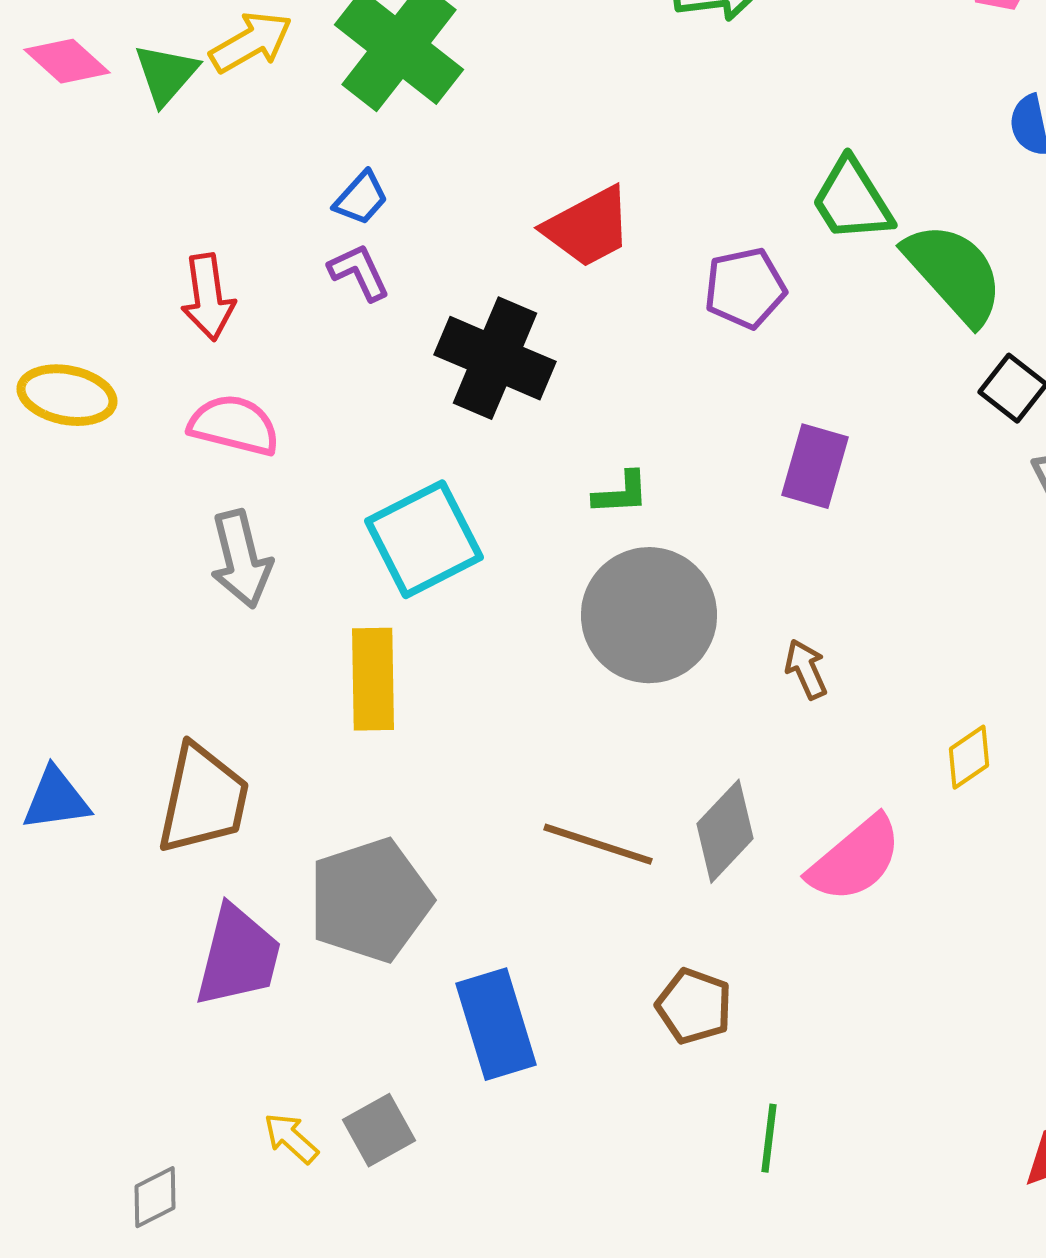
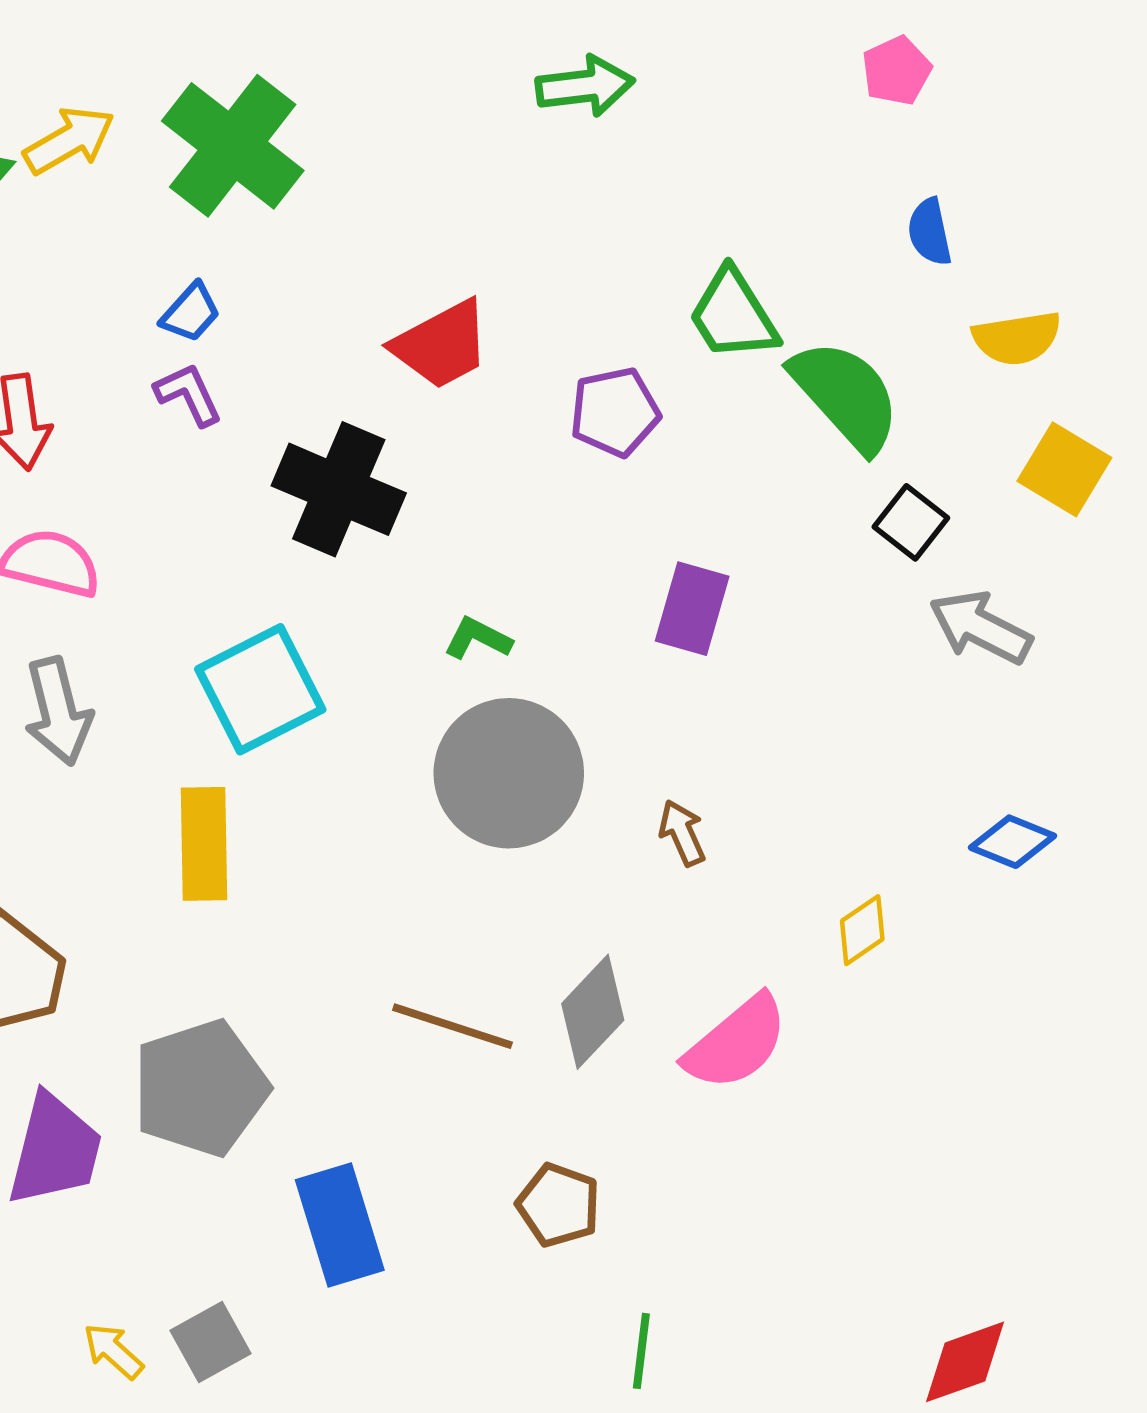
green L-shape: (621, 493) -> (478, 638), turned -150

